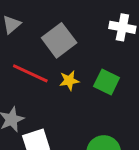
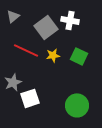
white cross: (122, 27) -> (70, 20), moved

